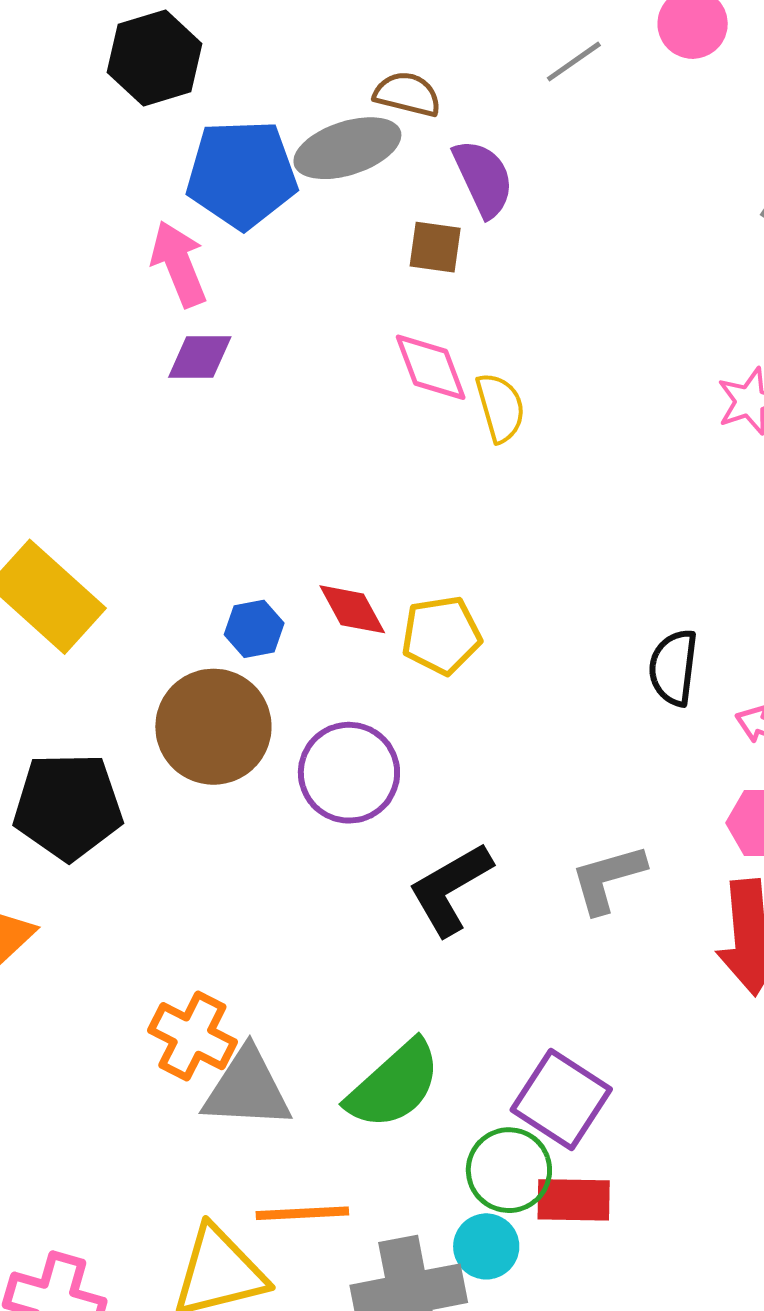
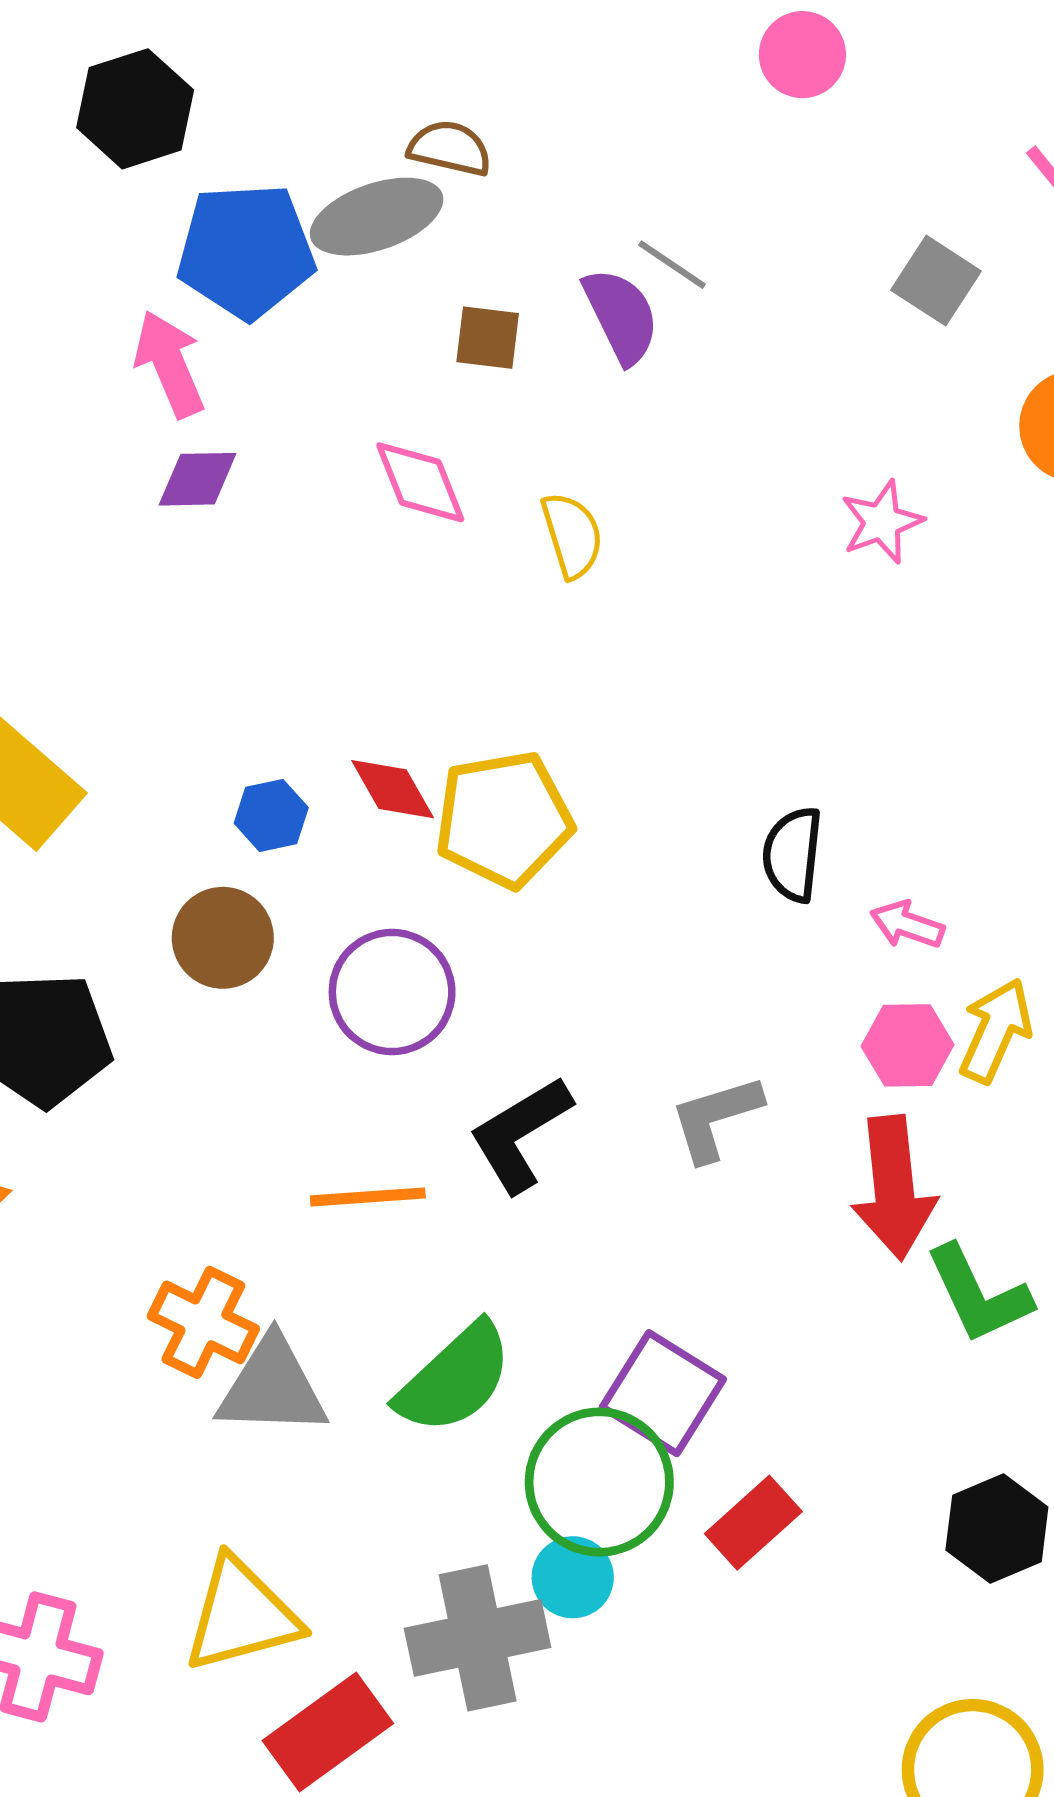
gray line: (574, 62) -> (672, 265), moved, turned 70
purple semicircle: (483, 178) -> (621, 316), moved
pink diamond: (431, 367) -> (420, 482), moved
yellow pentagon: (441, 635) -> (504, 819), size x1.4
brown circle: (213, 727) -> (223, 938), size x0.7
green circle: (509, 1170) -> (599, 1482), size x1.4
red rectangle: (574, 1200) -> (753, 1523), moved, turned -42
orange line: (302, 1213) -> (368, 1197), moved

